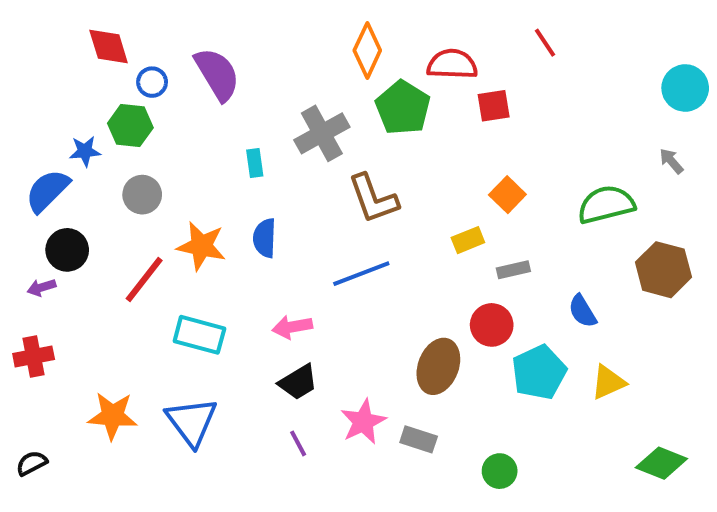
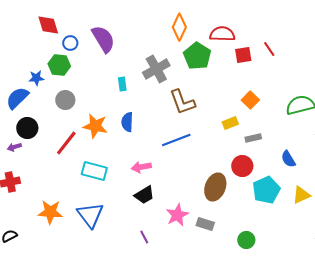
red line: (545, 43) -> (269, 49), moved
purple line: (298, 443) -> (144, 237), moved

